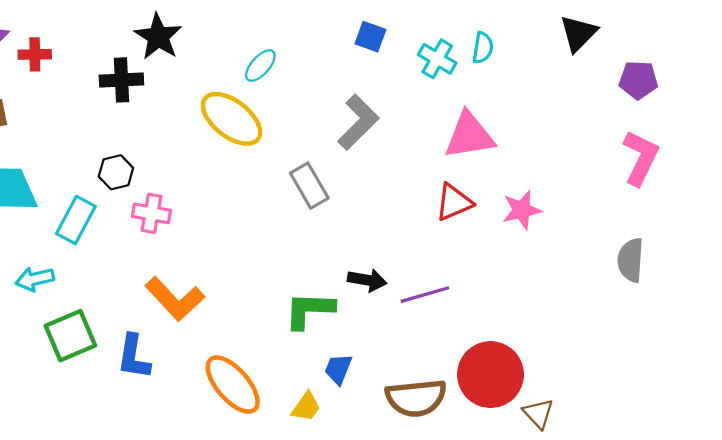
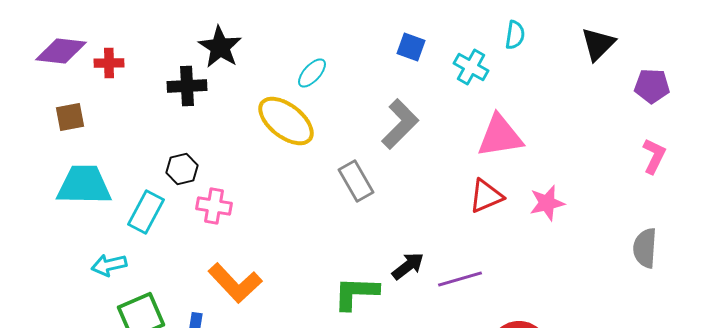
cyan semicircle: (483, 48) -> (515, 35), moved
pink L-shape: (641, 158) -> (654, 156), size x0.7
black arrow: (367, 280) -> (408, 266), turned -48

